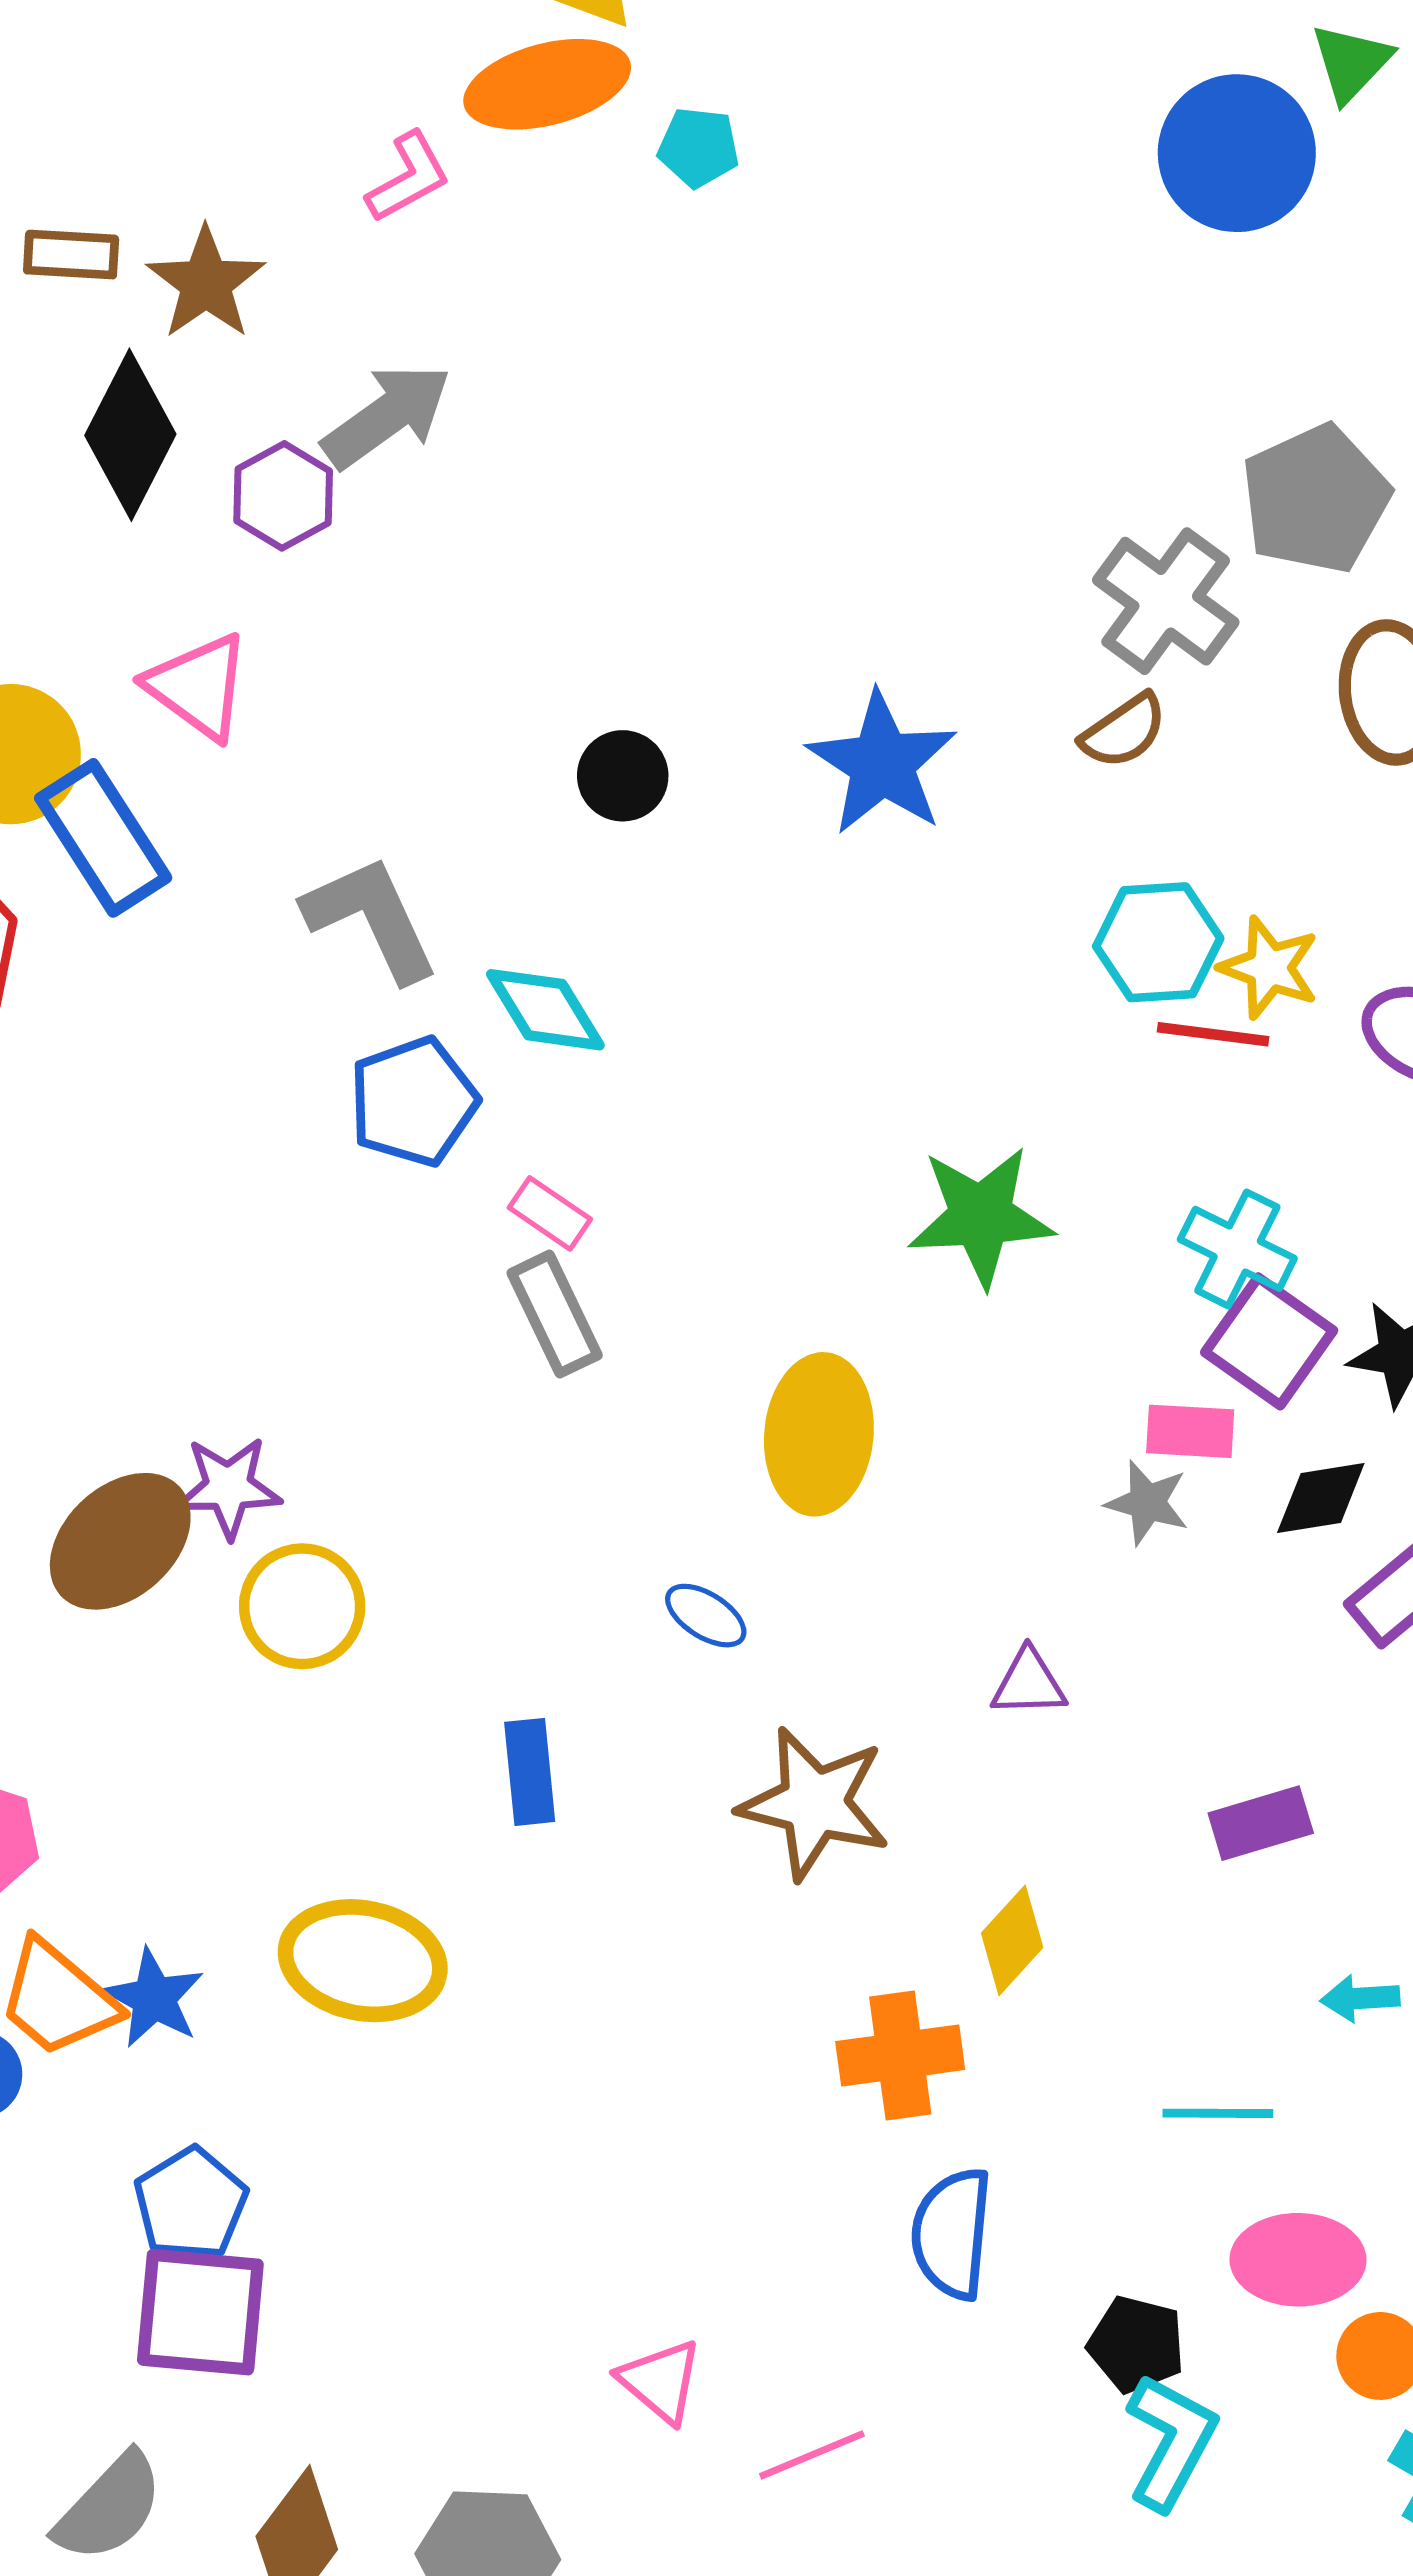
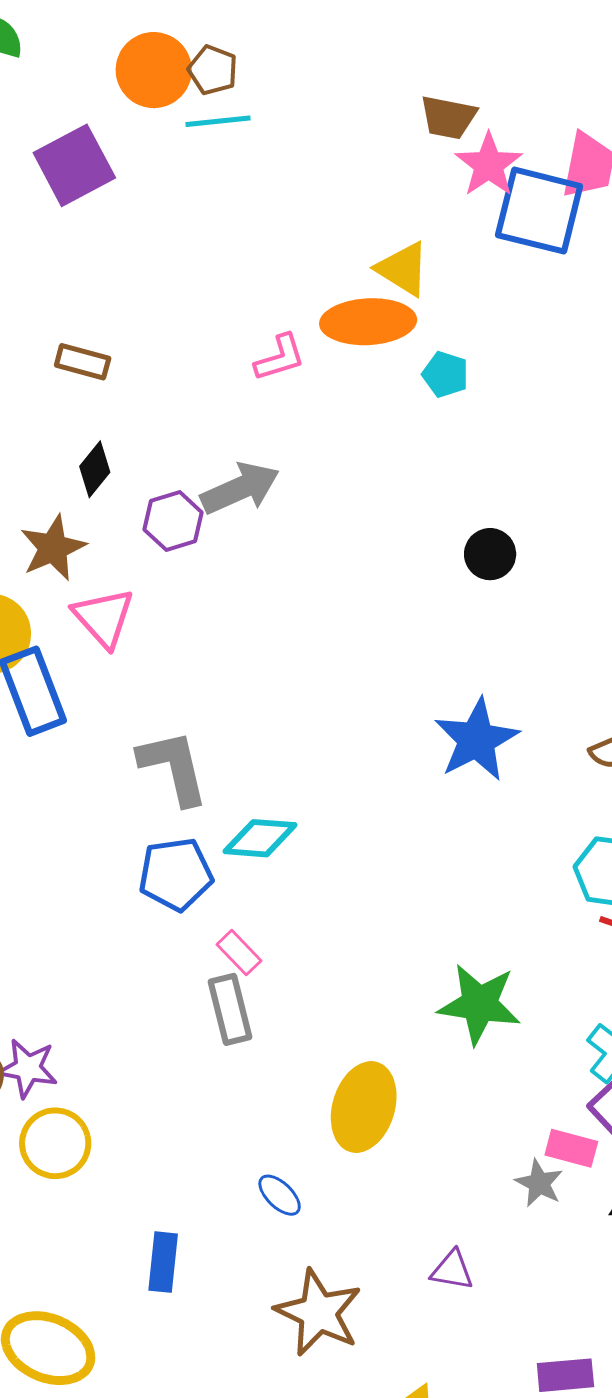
brown star: (206, 283) -> (53, 548), moved
black diamond: (130, 435) -> (95, 469), size x0.6
black circle: (623, 776) -> (490, 554), moved
cyan diamond: (545, 1010) -> (260, 838), turned -66

